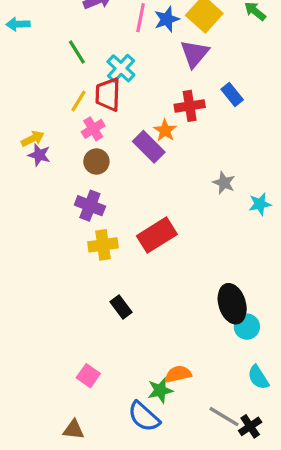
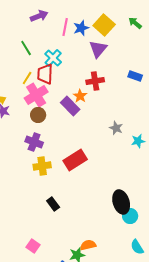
blue rectangle: (232, 94) -> (135, 76), moved, turned -32
pink cross: (93, 129) -> (36, 95), size x1.6

